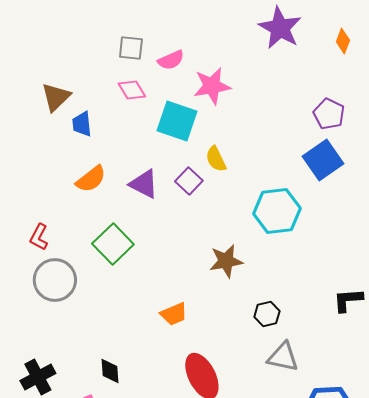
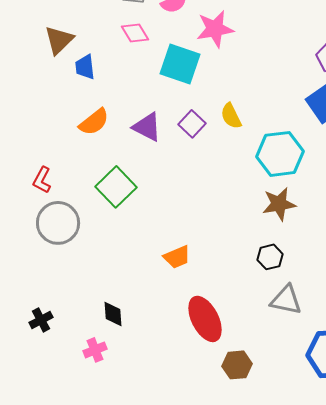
yellow semicircle: (216, 159) -> (231, 116), moved
brown star: (226, 261) -> (279, 204), moved
black cross: (38, 377) -> (41, 320), size x0.7

